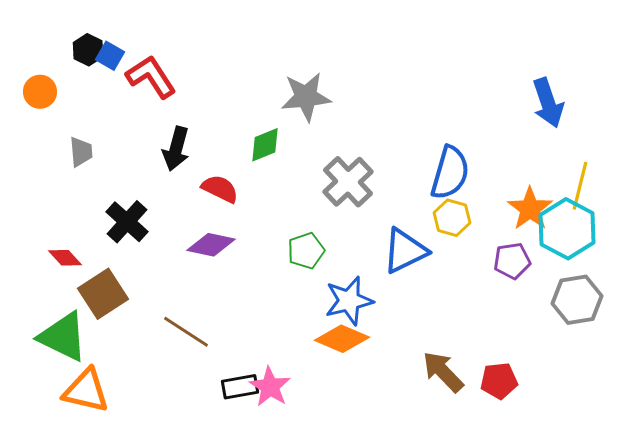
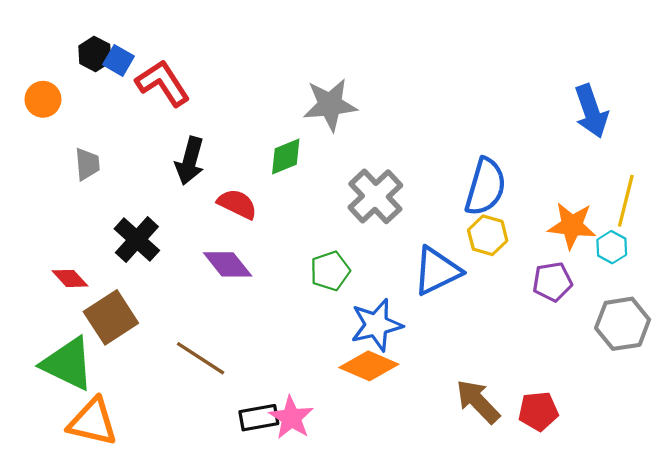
orange star: (530, 209) -> (572, 226), turned -30
cyan hexagon: (567, 229) -> (612, 247), size x0.5
purple diamond: (211, 245) -> (228, 264), turned 39

